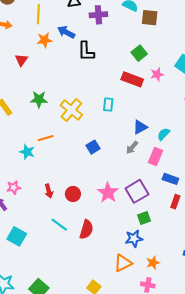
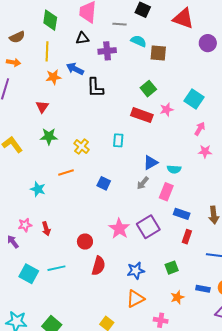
red triangle: (21, 60) -> (42, 107), moved
yellow cross: (71, 110) -> (82, 147), size x0.7
cyan semicircle: (164, 134) -> (174, 169), turned -128
orange line: (46, 138) -> (66, 172), moved
blue square: (93, 147) -> (104, 183), turned -32
red arrow: (49, 191) -> (46, 229), moved
red circle: (73, 194) -> (85, 242), moved
green square: (144, 218) -> (172, 268), moved
cyan line: (59, 225) -> (56, 268), moved, turned -48
blue star: (134, 238) -> (136, 271), moved
orange star: (153, 263) -> (177, 297), moved

